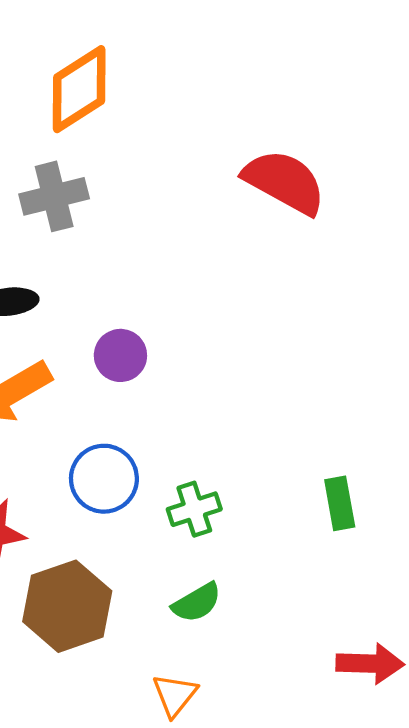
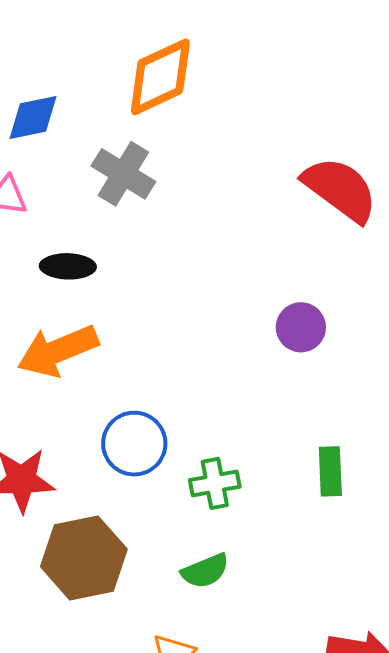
gray cross: (54, 196) -> (123, 174), turned 38
purple circle: (120, 355) -> (301, 327), moved
green rectangle: (340, 503) -> (330, 471), moved

